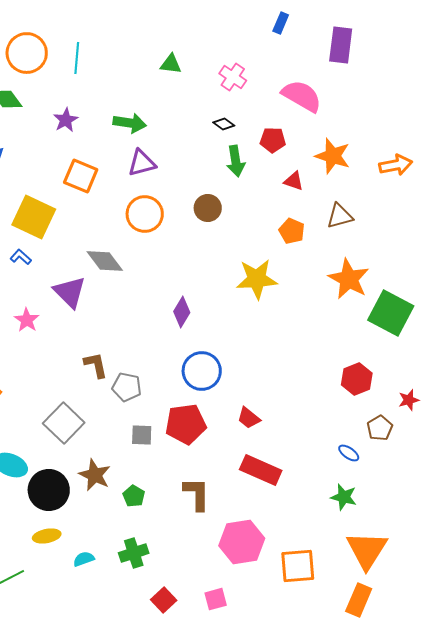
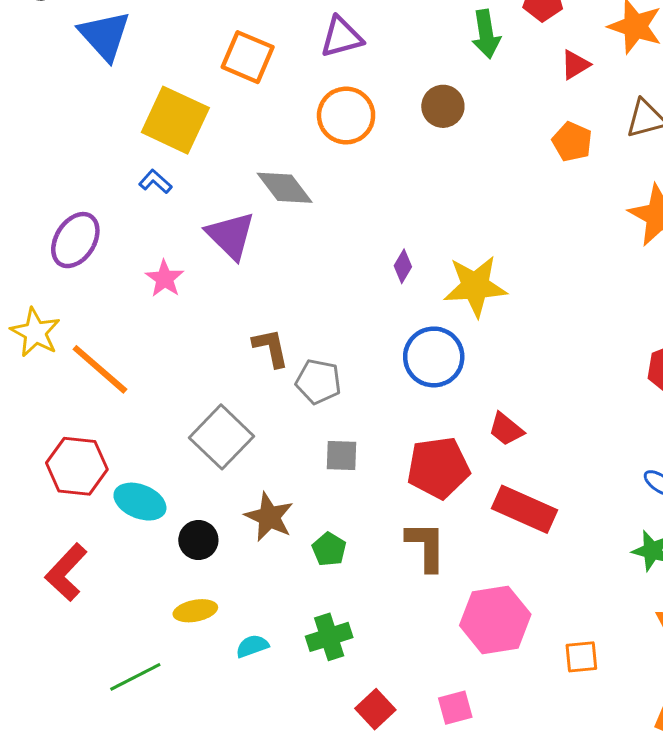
red triangle: (294, 181) -> (575, 65), turned -50
yellow star: (257, 279) -> (475, 286), moved
purple diamond: (182, 312) -> (403, 266), size x0.7
red pentagon: (186, 424) -> (438, 468), moved
black circle: (49, 490) -> (198, 540), size x0.6
orange square: (298, 566) -> (581, 657), size x0.6

